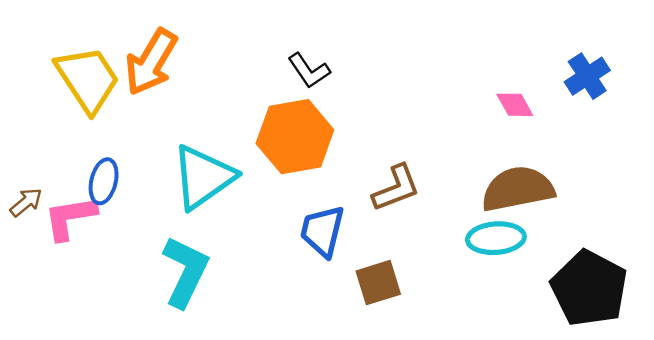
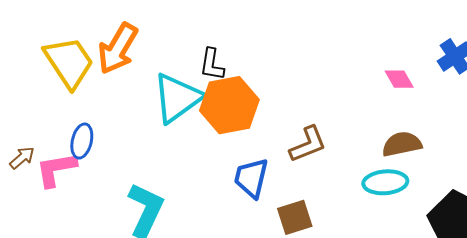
black L-shape: (309, 71) -> (212, 64), moved, turned 44
cyan triangle: (203, 177) -> (177, 98), moved
brown semicircle: (518, 189) -> (402, 144), size x0.7

